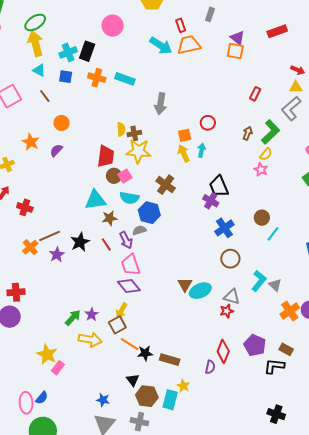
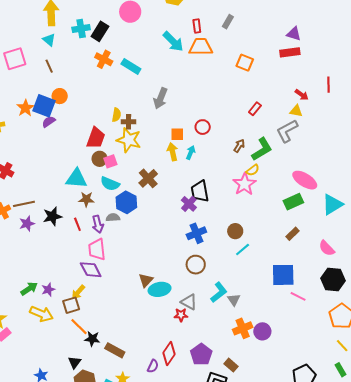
purple triangle: (238, 38) -> (294, 34), moved, turned -35
blue square: (66, 77) -> (44, 106), moved, size x1.6
pink star: (261, 170) -> (244, 184), size x1.6

